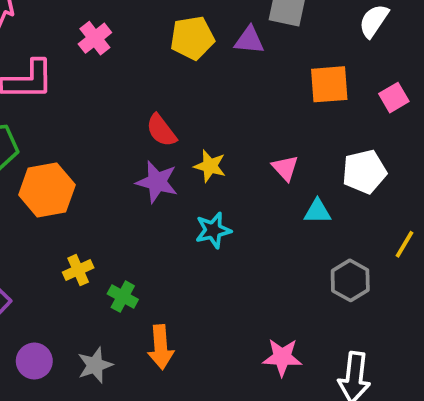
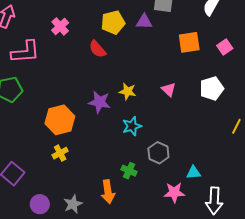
red semicircle: (161, 130) -> (97, 49), moved
orange hexagon: (47, 190) -> (60, 120), moved
cyan triangle: (317, 211) -> (193, 173), moved
gray hexagon: (350, 280) -> (158, 153), moved
green cross: (123, 297) -> (129, 171), moved

